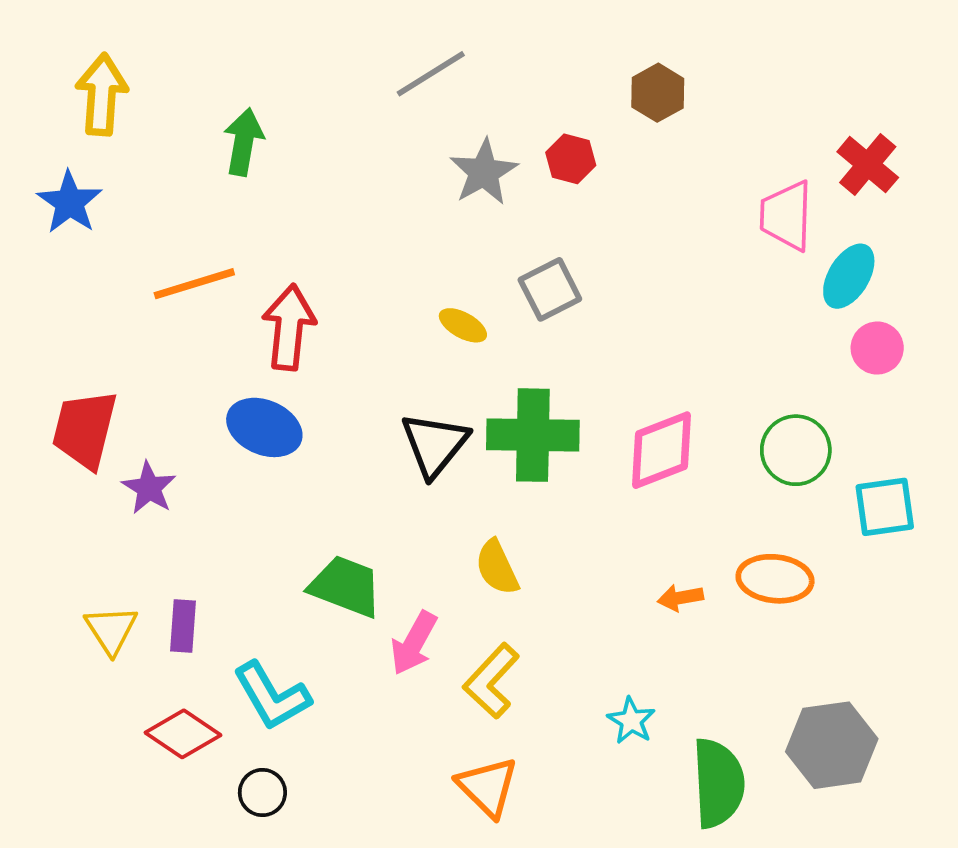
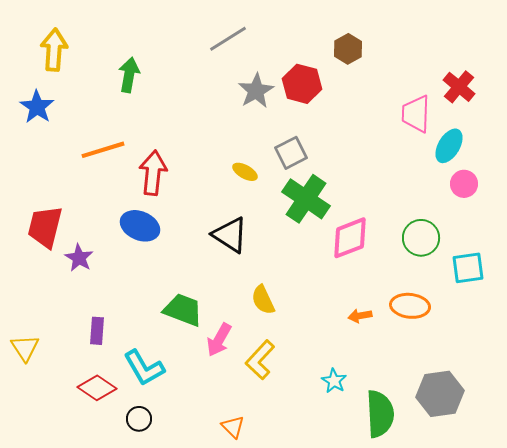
red hexagon: (571, 159) -> (302, 84), size x1.5
green cross: (533, 435) -> (306, 199), moved, turned 33
black triangle: (435, 444) -> (230, 235), turned -36
yellow triangle: (111, 630) -> (25, 348), moved
orange triangle: (488, 787) -> (233, 427), moved, size x0.7

